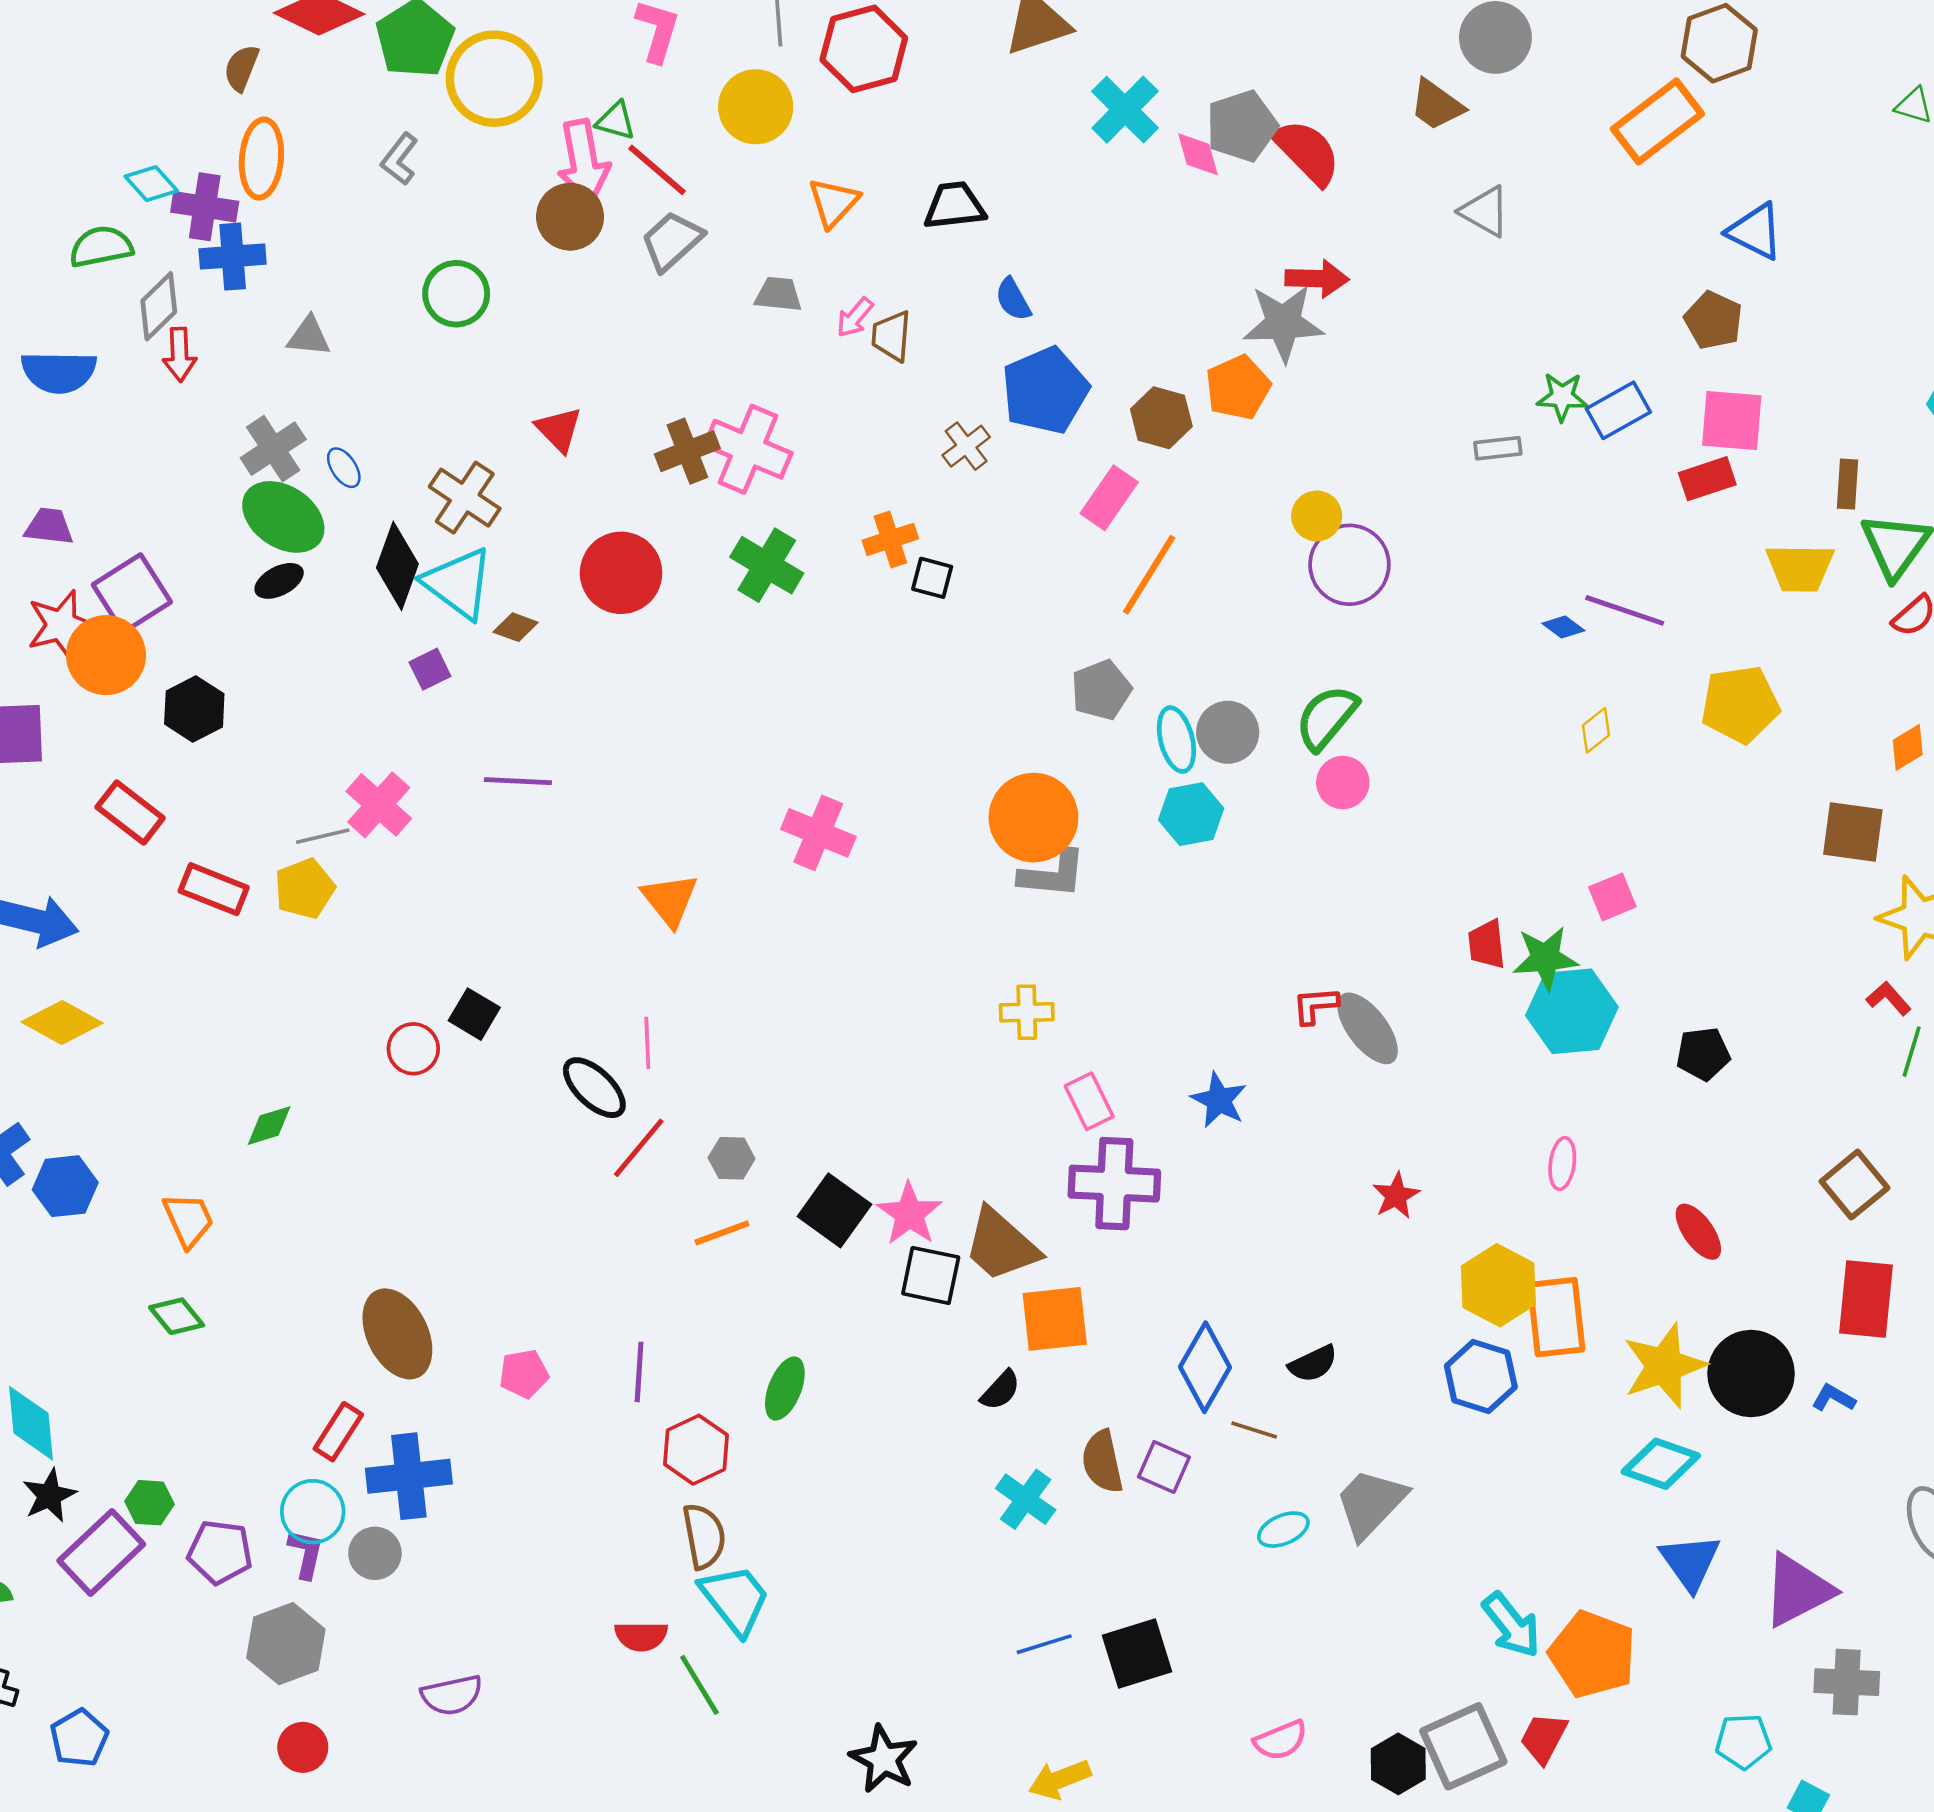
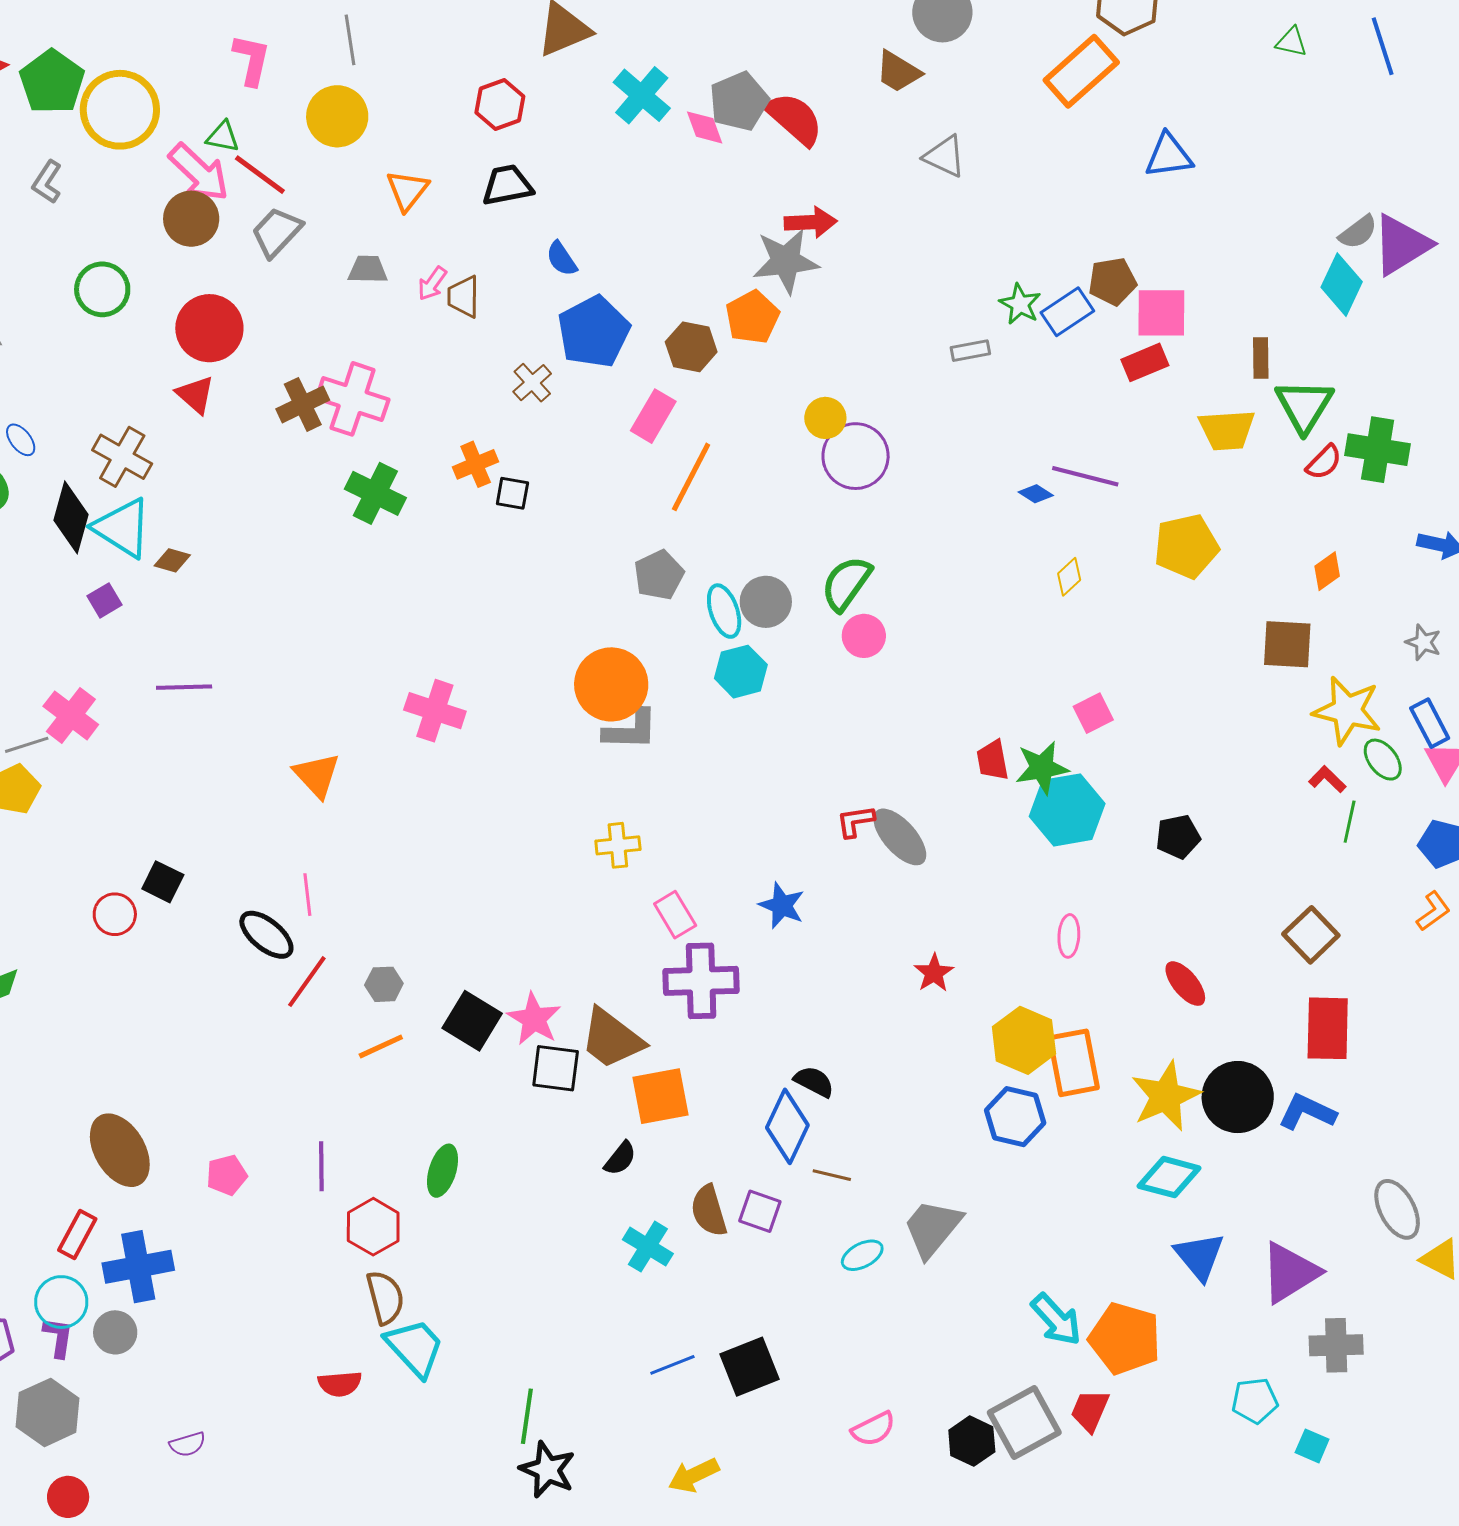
red hexagon: (864, 49) -> (500, 104), moved, size x0.7
pink arrow: (584, 162) -> (199, 172), turned -32
blue triangle: (1755, 231) -> (1169, 156), turned -30
brown pentagon: (1713, 320) -> (1112, 281), moved, turned -30
green star: (1562, 397) -> (1020, 304), turned 30
red circle: (621, 573) -> (209, 328), moved
black semicircle: (1313, 1364) -> (814, 1082), moved, turned -123
blue L-shape: (1833, 1398) -> (1307, 1112), size x1.6
green line: (699, 1685) -> (527, 1416), moved, turned 44
purple semicircle: (452, 1695) -> (188, 1444), size x0.7

